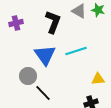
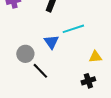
blue triangle: (45, 55) -> (51, 42), moved, size x0.7

